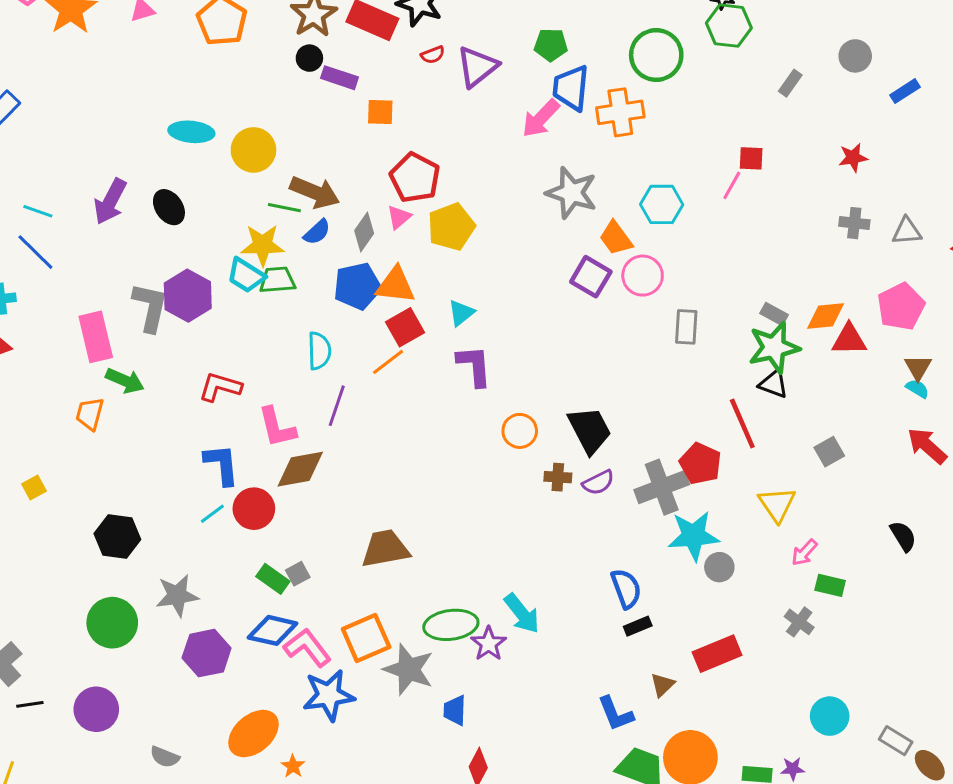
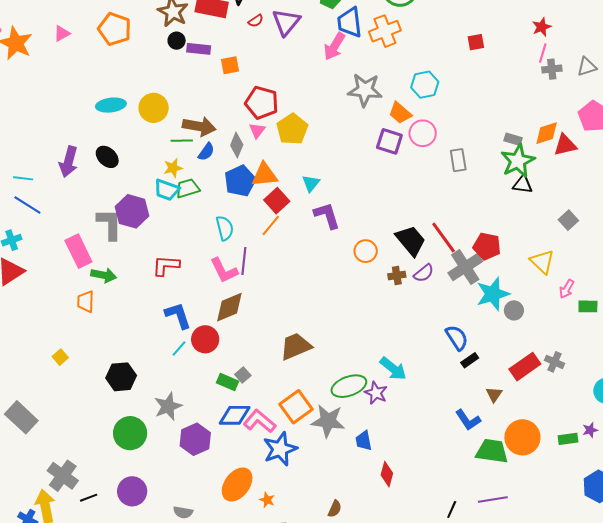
pink line: (732, 185) -> (543, 53), moved
yellow star: (263, 245) -> (173, 168), size x0.7
red line: (742, 423) -> (444, 237), moved
pink L-shape: (277, 427) -> (224, 271), moved
gray cross: (799, 622) -> (555, 362), moved

